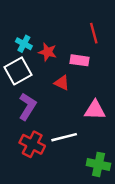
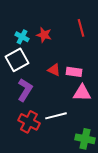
red star: (48, 52) -> (44, 35), moved
pink rectangle: (80, 60) -> (74, 72), moved

